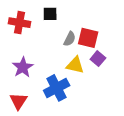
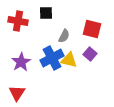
red square: (88, 38) -> (92, 29), moved
blue cross: (57, 88) -> (52, 58), moved

